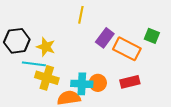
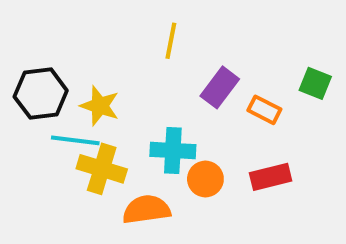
orange rectangle: (127, 49) -> (264, 110), size x0.6
cyan cross: (82, 84) -> (173, 151), moved

